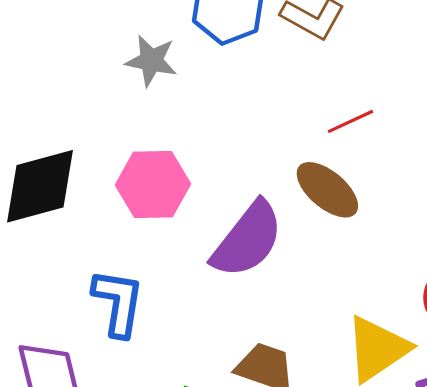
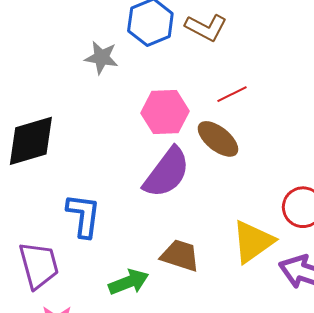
pink hexagon: (153, 185) -> (165, 112), moved

